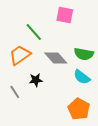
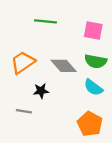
pink square: (65, 15) -> (93, 31), moved
green line: (34, 32) -> (46, 21), moved, turned -42
gray line: (15, 92) -> (24, 111), moved, turned -48

